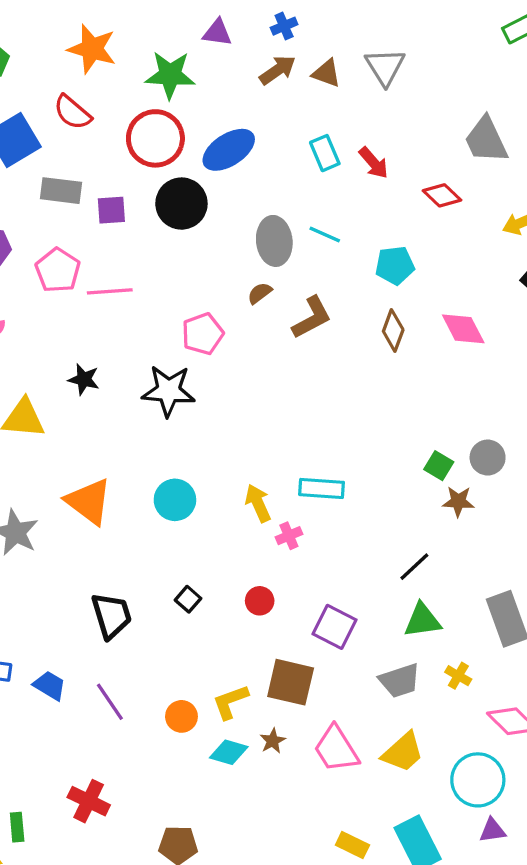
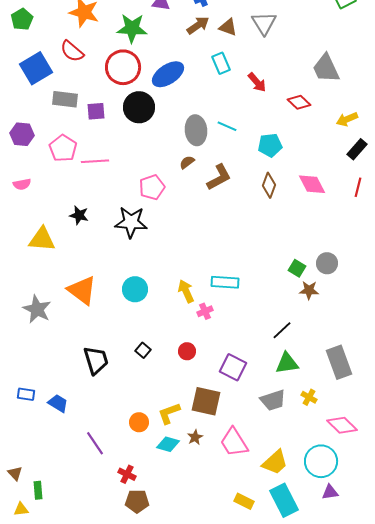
cyan rectangle: (325, 153) -> (221, 63), moved
purple line: (110, 702) -> (95, 443), moved
yellow trapezoid: (403, 752) -> (275, 462), moved
red cross: (89, 801) -> (127, 474), moved, size x0.7

